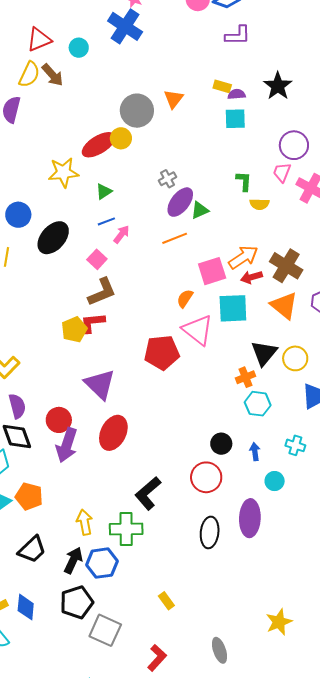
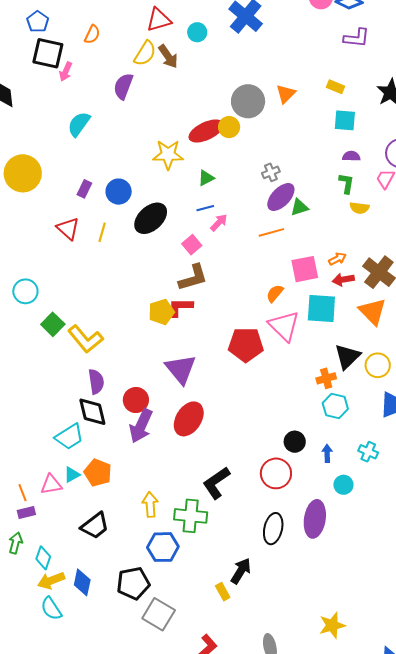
purple semicircle: (237, 94) -> (351, 156), moved
orange arrow: (243, 257) -> (337, 259), size x0.6
black arrow: (73, 560) -> (241, 571), moved

